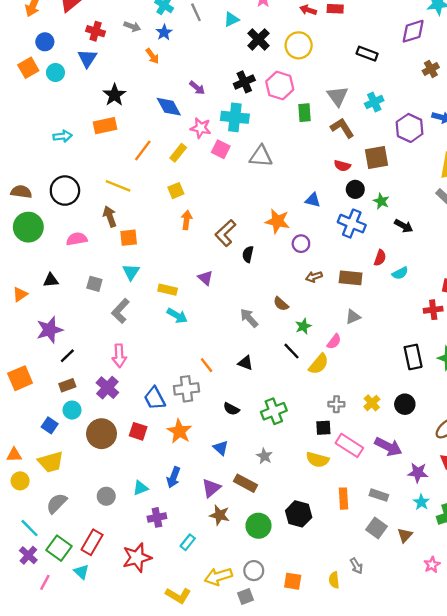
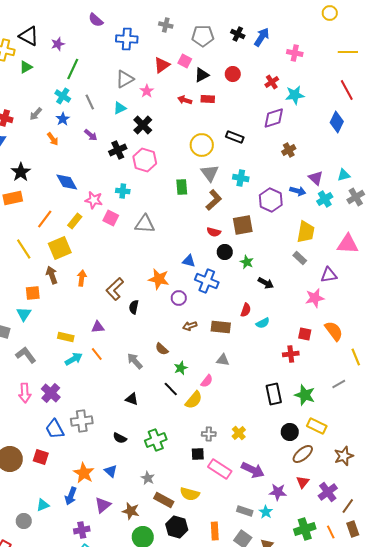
gray arrow: (132, 26) -> (36, 114), turned 112
yellow circle: (299, 45) -> (202, 145), moved
black cross: (244, 82) -> (118, 150), moved
pink hexagon: (280, 85) -> (145, 160), moved
purple arrow: (197, 88) -> (91, 135), moved
cyan cross: (374, 102) -> (241, 178), turned 35
cyan cross: (235, 117) -> (123, 191), size x0.6
brown L-shape: (342, 128) -> (214, 200), turned 80
yellow line: (118, 186) -> (24, 249), turned 35
yellow square: (176, 191) -> (60, 248), moved, size x1.6
brown arrow: (110, 216) -> (52, 275), moved
blue cross: (352, 224) -> (207, 281), moved
cyan triangle: (131, 272) -> (24, 314), moved
purple triangle: (205, 278) -> (98, 327), turned -48
gray L-shape: (120, 311) -> (26, 355), turned 100
cyan arrow: (177, 316) -> (74, 359), turned -60
gray triangle: (353, 317) -> (223, 360), turned 32
orange line: (207, 365) -> (97, 354), moved
purple cross: (107, 388) -> (51, 393), moved
black circle: (405, 404) -> (290, 432), moved
orange star: (179, 431) -> (84, 473), moved
yellow semicircle: (317, 460) -> (190, 494), moved
brown rectangle: (246, 483) -> (164, 500), moved
gray circle: (106, 496) -> (24, 521), moved
orange rectangle: (343, 499) -> (215, 531), moved
cyan star: (421, 502) -> (266, 512), moved
brown star: (220, 515) -> (131, 511), moved
purple cross: (157, 517) -> (82, 530), moved

